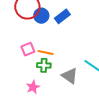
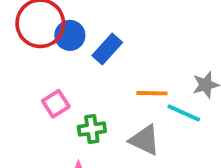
blue rectangle: (62, 16) -> (107, 49), moved
orange line: (46, 52) -> (152, 93), moved

